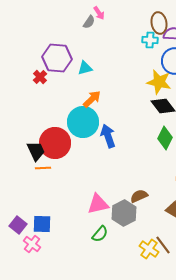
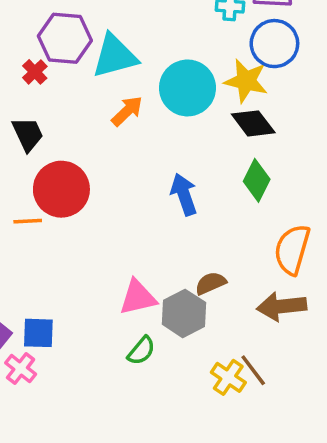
cyan triangle: (85, 68) -> (115, 56), size x1.8
cyan circle: (83, 122) -> (187, 88), moved
blue arrow: (108, 136) -> (184, 194), moved
black trapezoid: (36, 151) -> (28, 134), moved
orange line: (43, 168) -> (28, 221), moved

